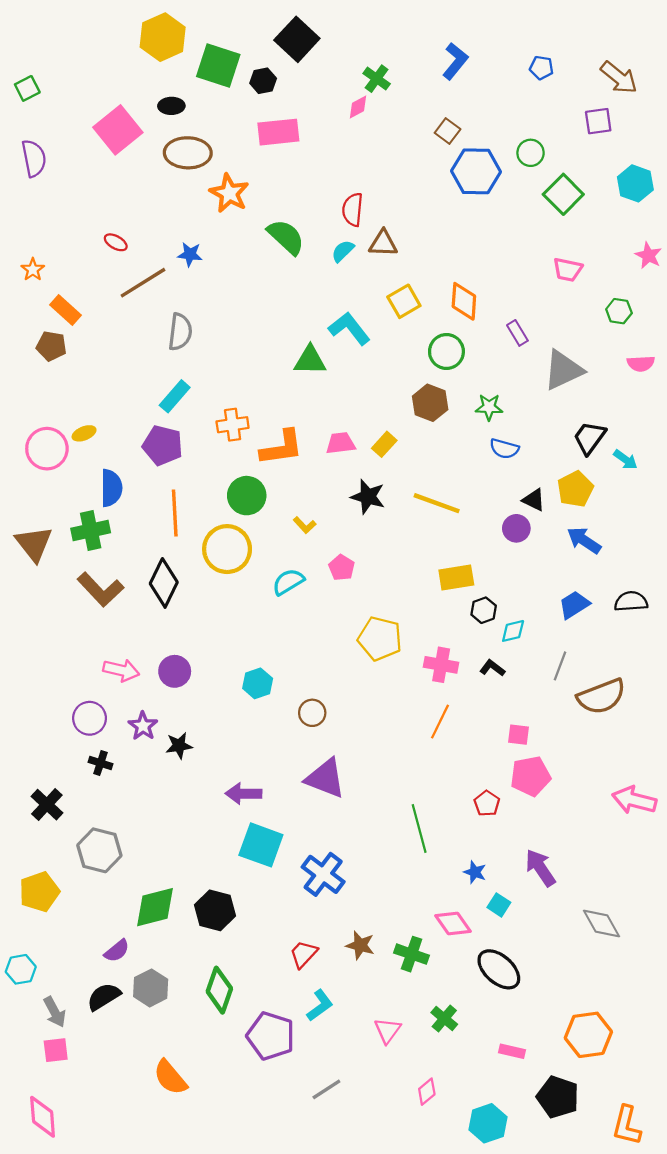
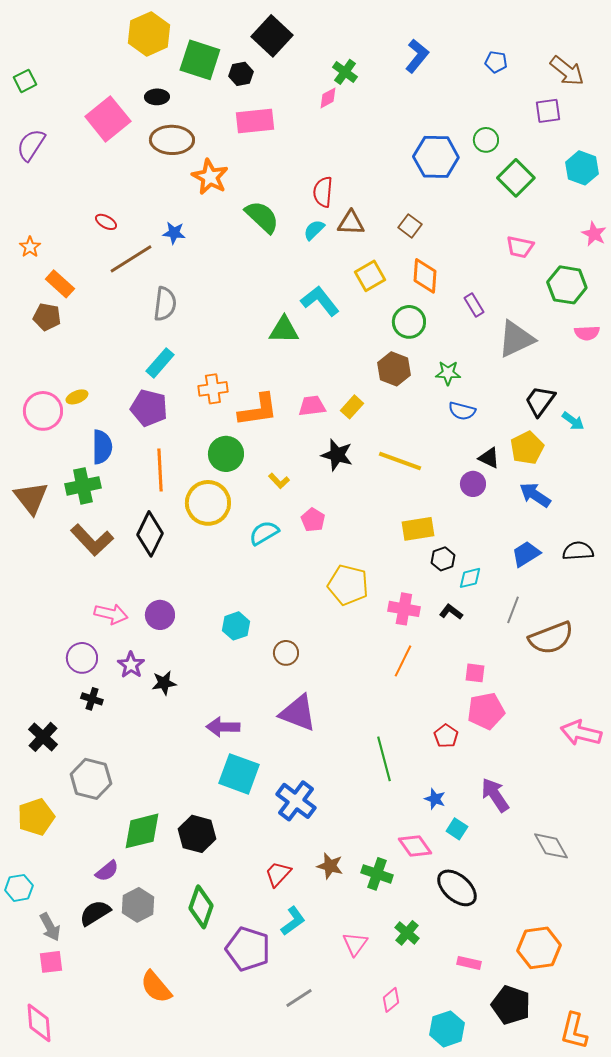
brown square: (448, 131) -> (410, 226), moved
purple semicircle: (34, 158) -> (31, 145), turned -136
green hexagon: (619, 311) -> (567, 285), size x1.6

